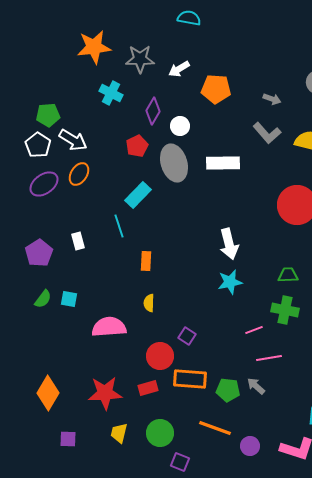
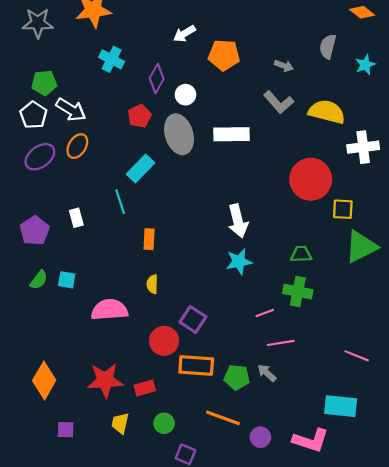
gray star: (140, 59) -> (38, 23), moved
purple square: (187, 336) -> (193, 319), size x1.4
red rectangle: (148, 388) -> (145, 388), moved
green circle: (160, 433) -> (164, 423), size x0.7

